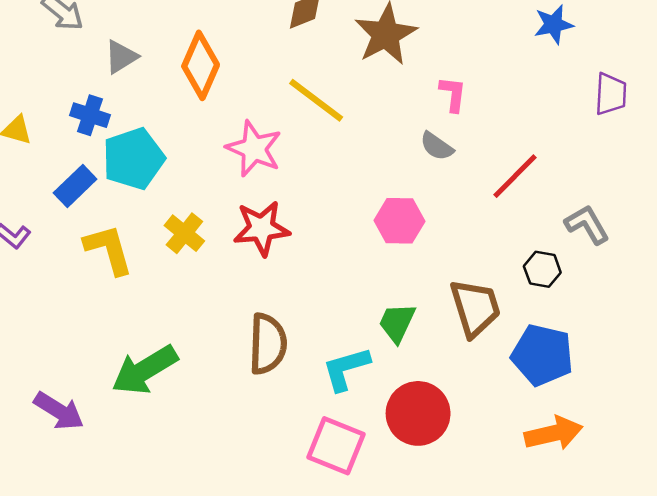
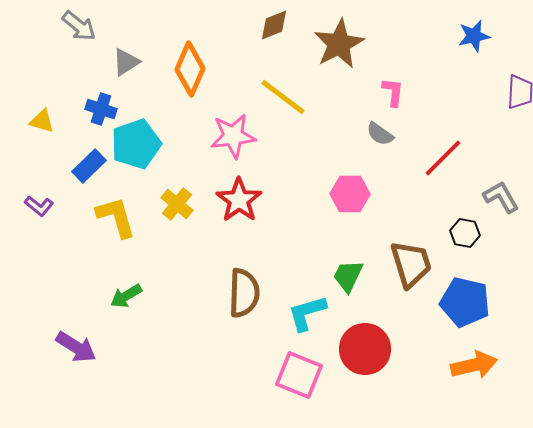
pink star: (254, 149) -> (233, 136), turned -30
red star: (261, 228) -> (239, 200), turned -30
green arrow: (145, 370) -> (126, 296), moved, size x0.6

